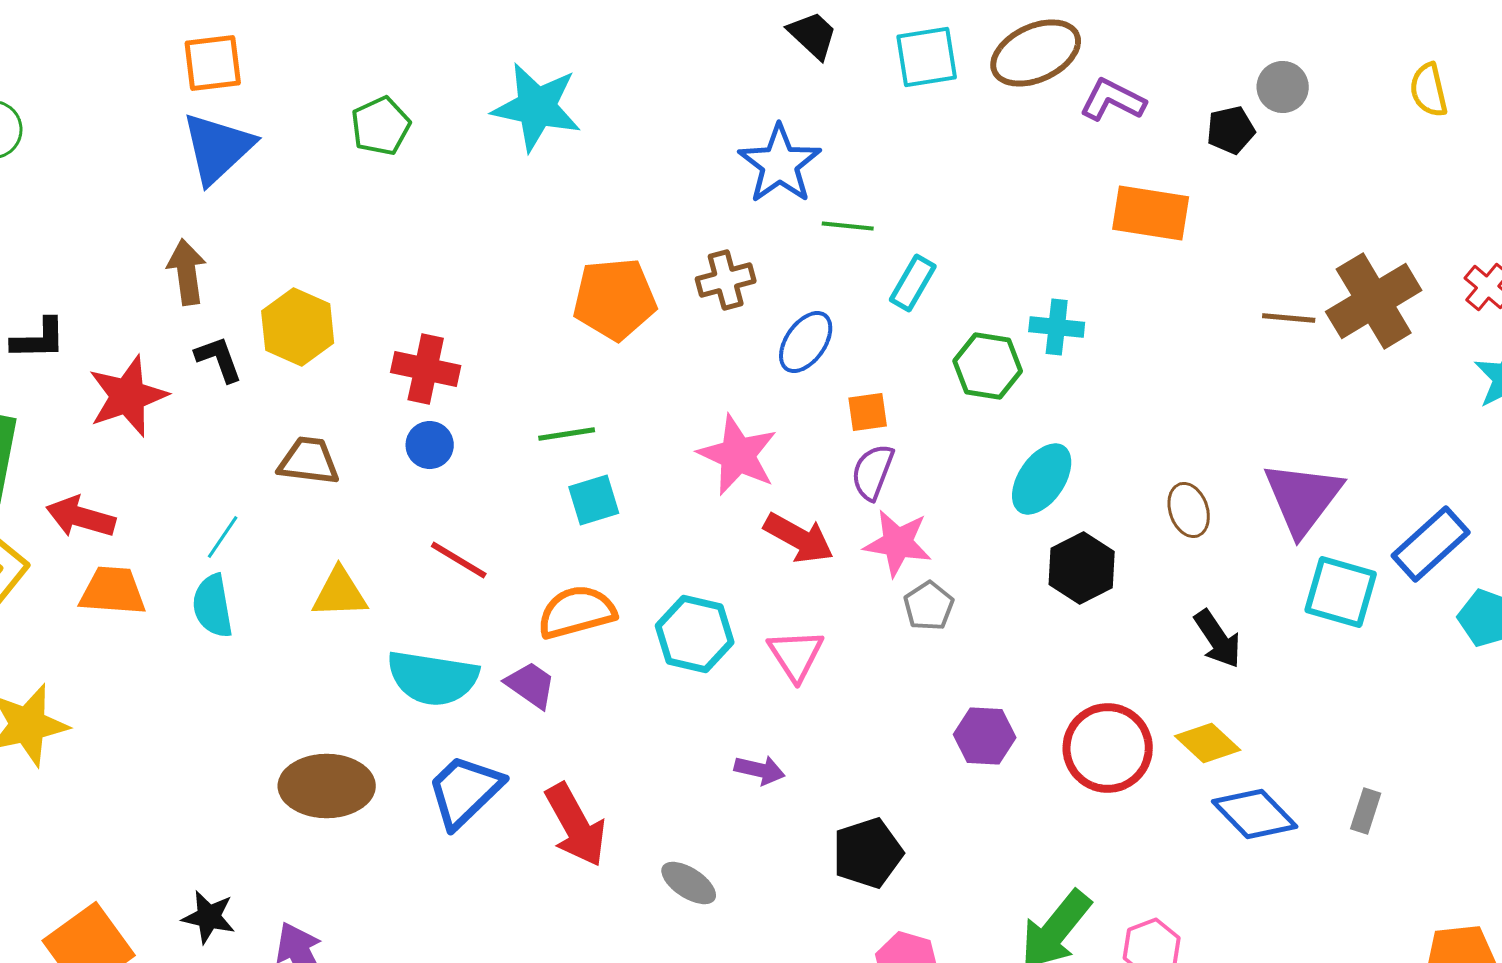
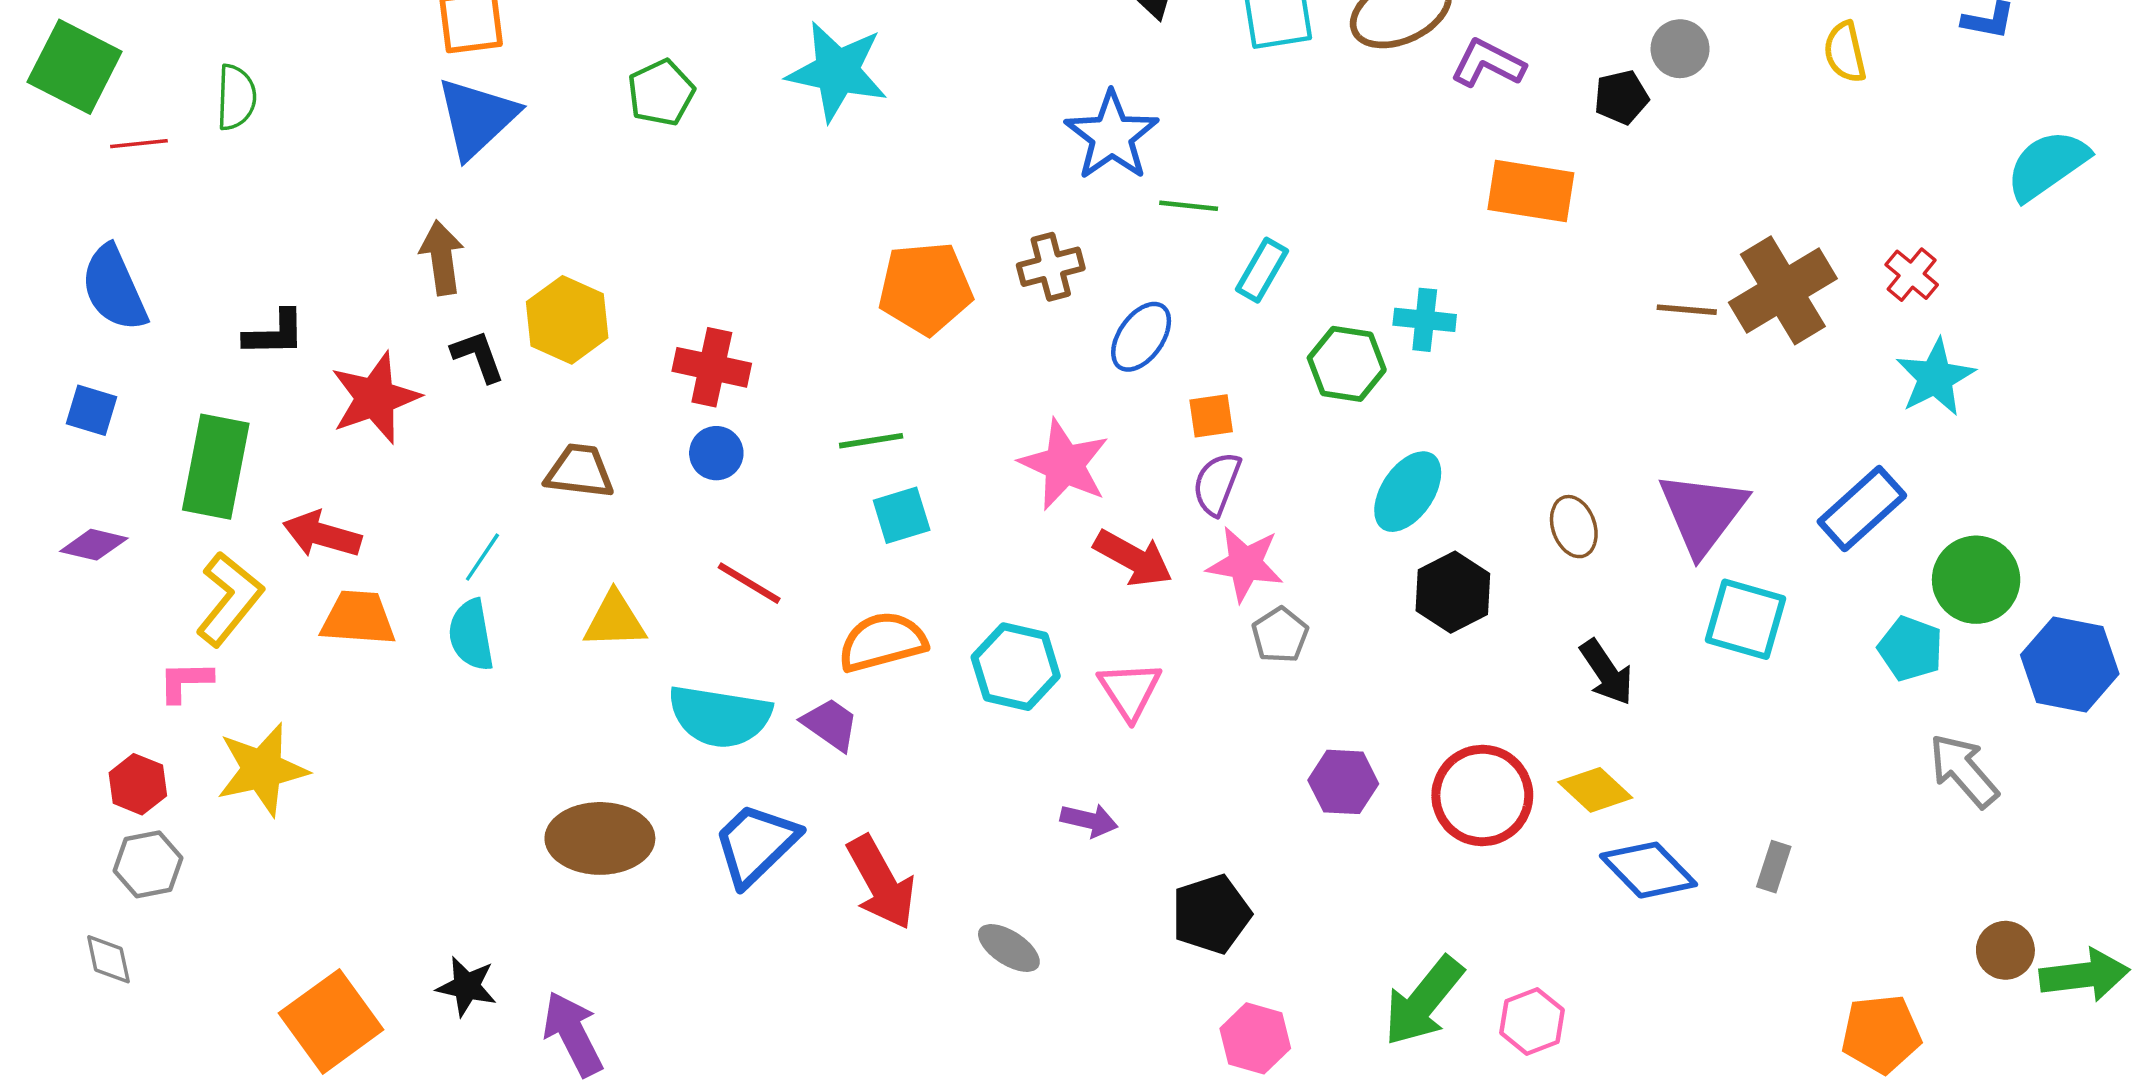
blue rectangle: (1431, 544) -> (1862, 509), moved

